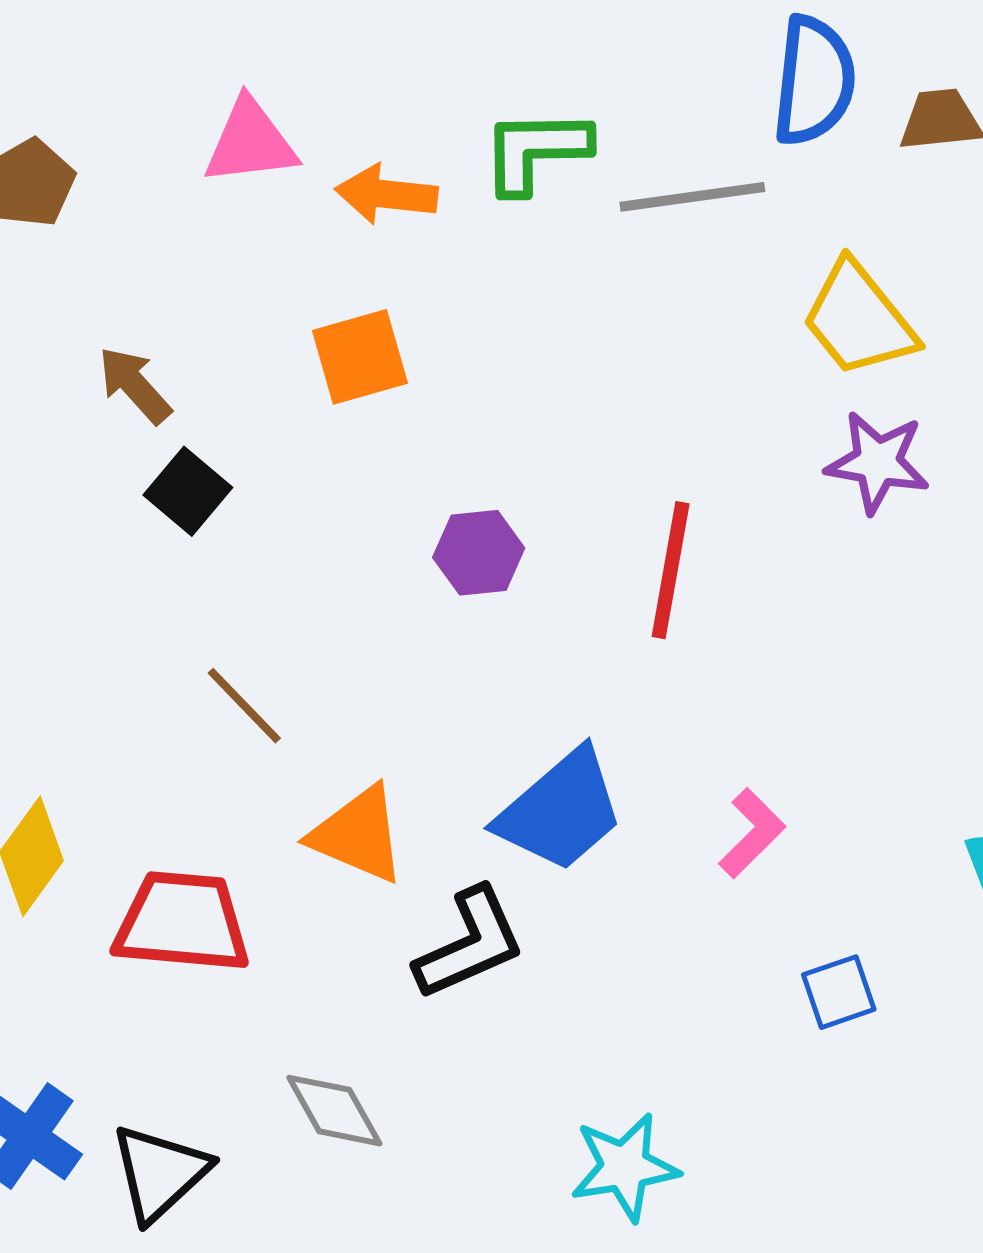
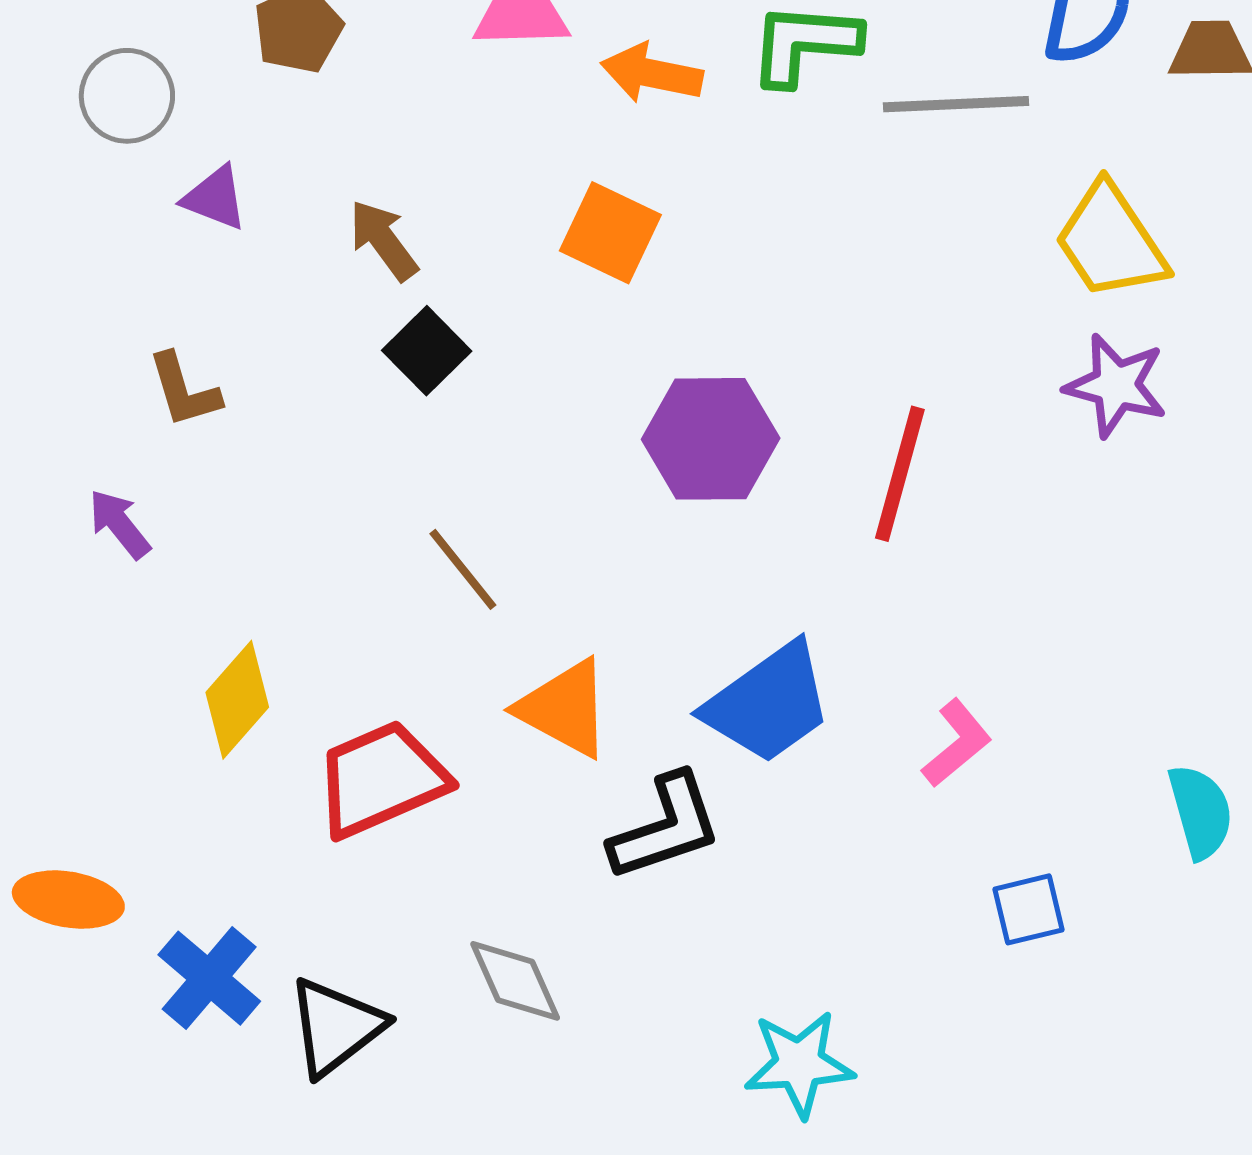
orange square: (360, 357) -> (610, 233), turned 36
purple hexagon: (479, 553) -> (711, 439), size x1.5
red trapezoid: (182, 922) -> (381, 779), turned -34

